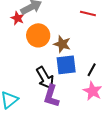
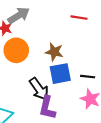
orange circle: (38, 35) -> (16, 50), moved
black line: (92, 70) -> (88, 77), turned 72

